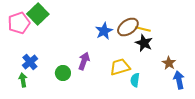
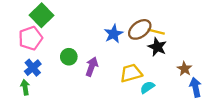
pink pentagon: (19, 23) -> (31, 38), moved
green circle: (63, 73) -> (69, 57), moved
cyan semicircle: (135, 80) -> (147, 87), turned 48

